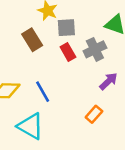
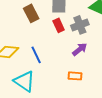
purple arrow: (108, 81) -> (80, 49), moved
orange rectangle: (94, 114) -> (75, 76), turned 48

